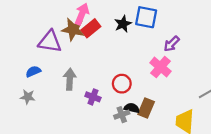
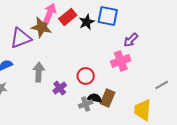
red rectangle: (91, 28) -> (68, 17), moved
purple triangle: (50, 42) -> (21, 38), turned -30
pink cross: (161, 67) -> (121, 61), turned 30
purple cross: (93, 97) -> (60, 88), turned 32

